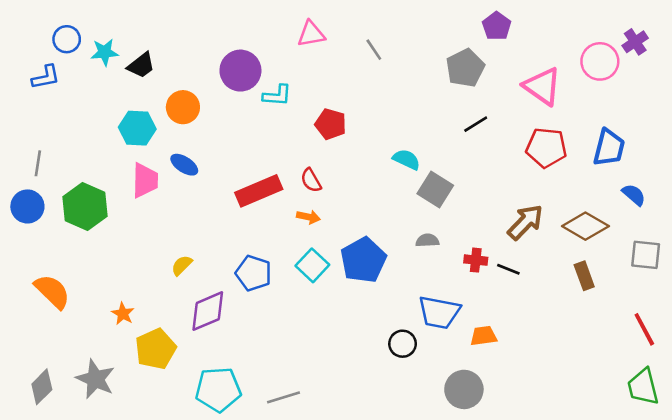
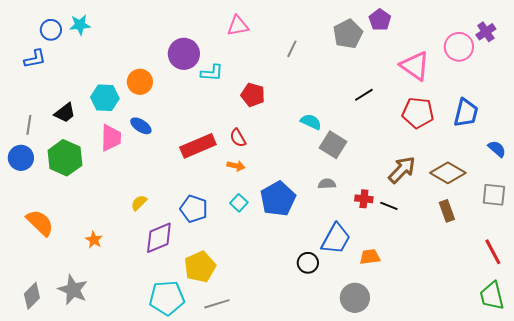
gray line: (374, 50) -> (292, 49), moved, turned 60
cyan star: (105, 52) -> (80, 25), moved
black trapezoid: (141, 65) -> (65, 113), moved
gray pentagon: (465, 68) -> (348, 34), moved
blue semicircle: (634, 195) -> (497, 149), moved
cyan square: (312, 265) -> (239, 203), size x0.7
blue trapezoid: (439, 312) -> (336, 239), turned -72
yellow pentagon: (156, 349) -> (200, 267), moved

